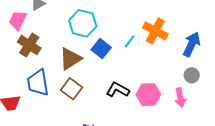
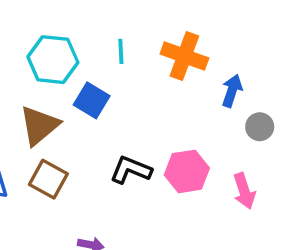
cyan line: (130, 41) -> (121, 51), moved, turned -32
blue arrow: (192, 44) -> (232, 91), moved, size x0.7
pink arrow: (180, 98) -> (244, 191), moved

